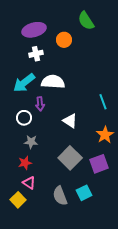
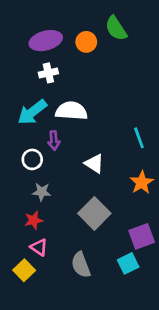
orange circle: (64, 40) -> (86, 42), moved
purple square: (99, 164) -> (142, 236), moved
cyan square: (84, 193) -> (128, 263), moved

